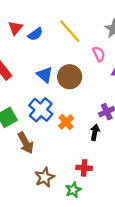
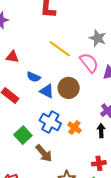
red triangle: (15, 28) -> (12, 57), turned -48
blue semicircle: (35, 34) -> (34, 77), moved, turned 72
pink semicircle: (99, 54) -> (89, 63), size x1.5

